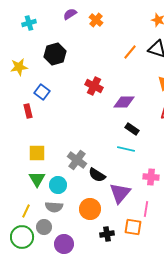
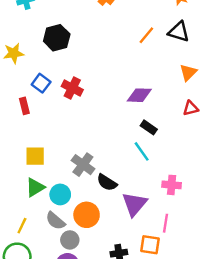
red cross: (94, 86) -> (72, 88), moved
cyan line: (126, 149) -> (142, 151), turned 42
green triangle: (37, 179) -> (35, 187), turned 30
gray semicircle: (54, 207) -> (55, 221), turned 36
orange circle: (90, 209) -> (87, 215), moved
gray circle: (44, 227) -> (70, 240), moved

